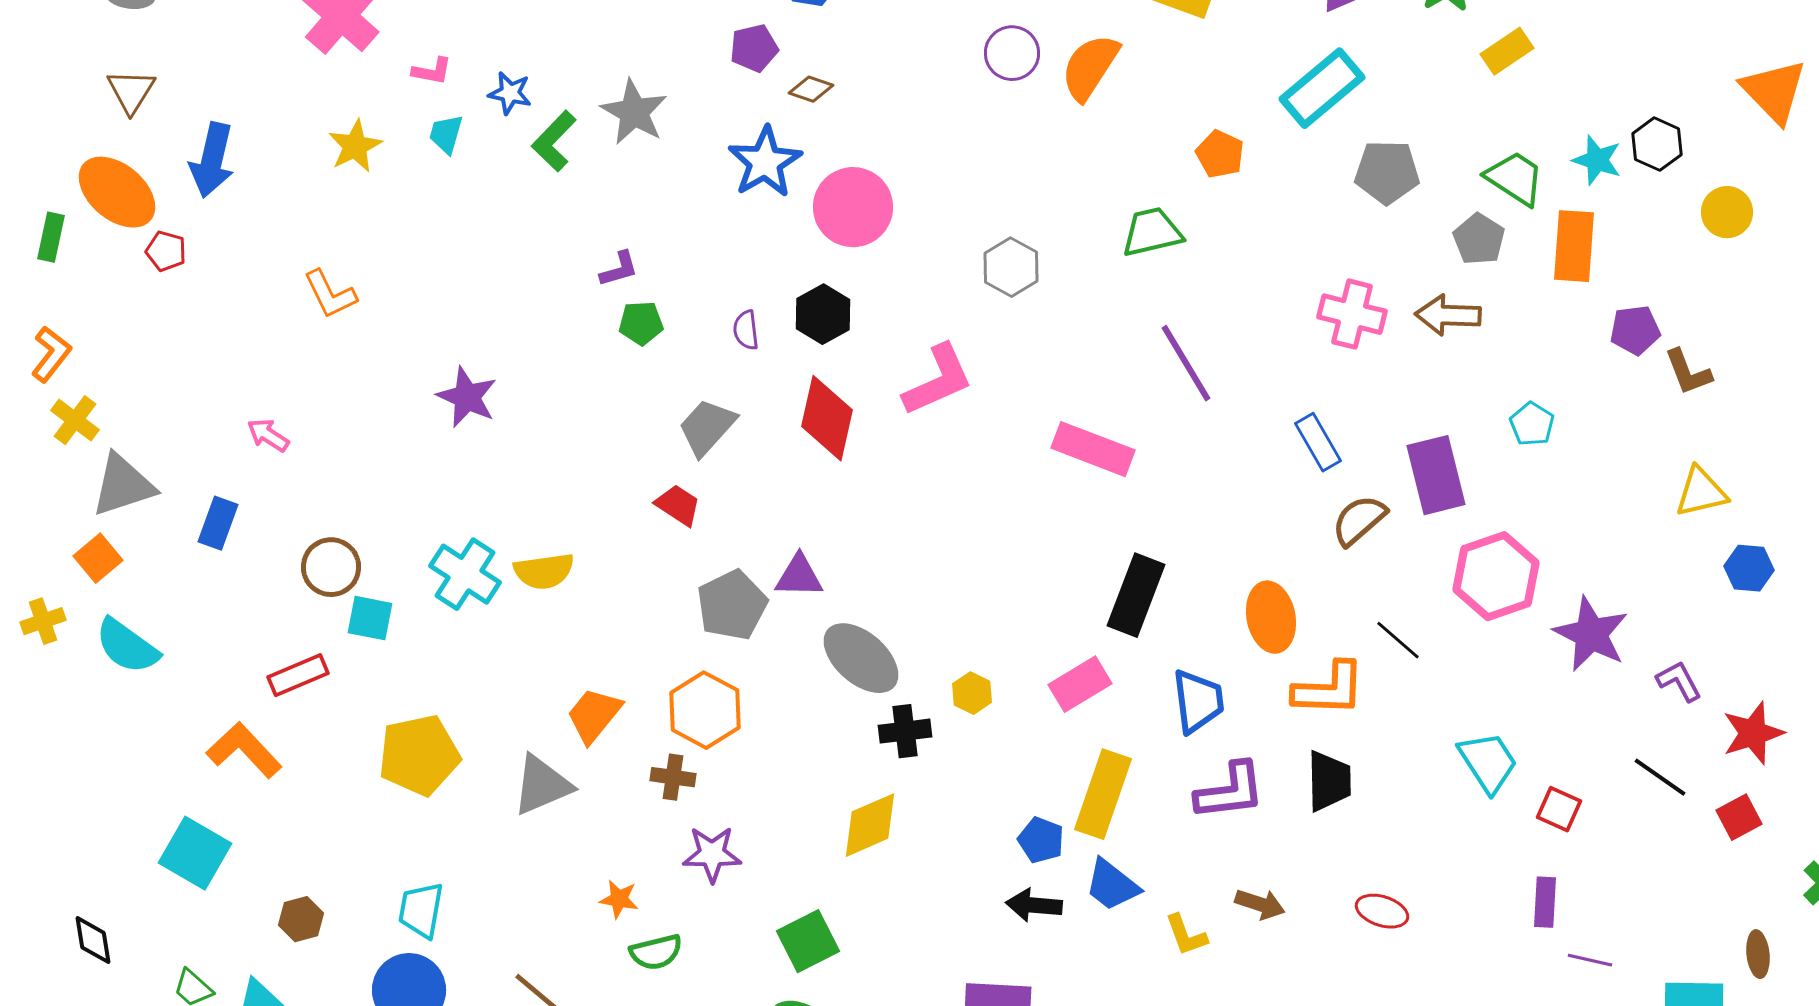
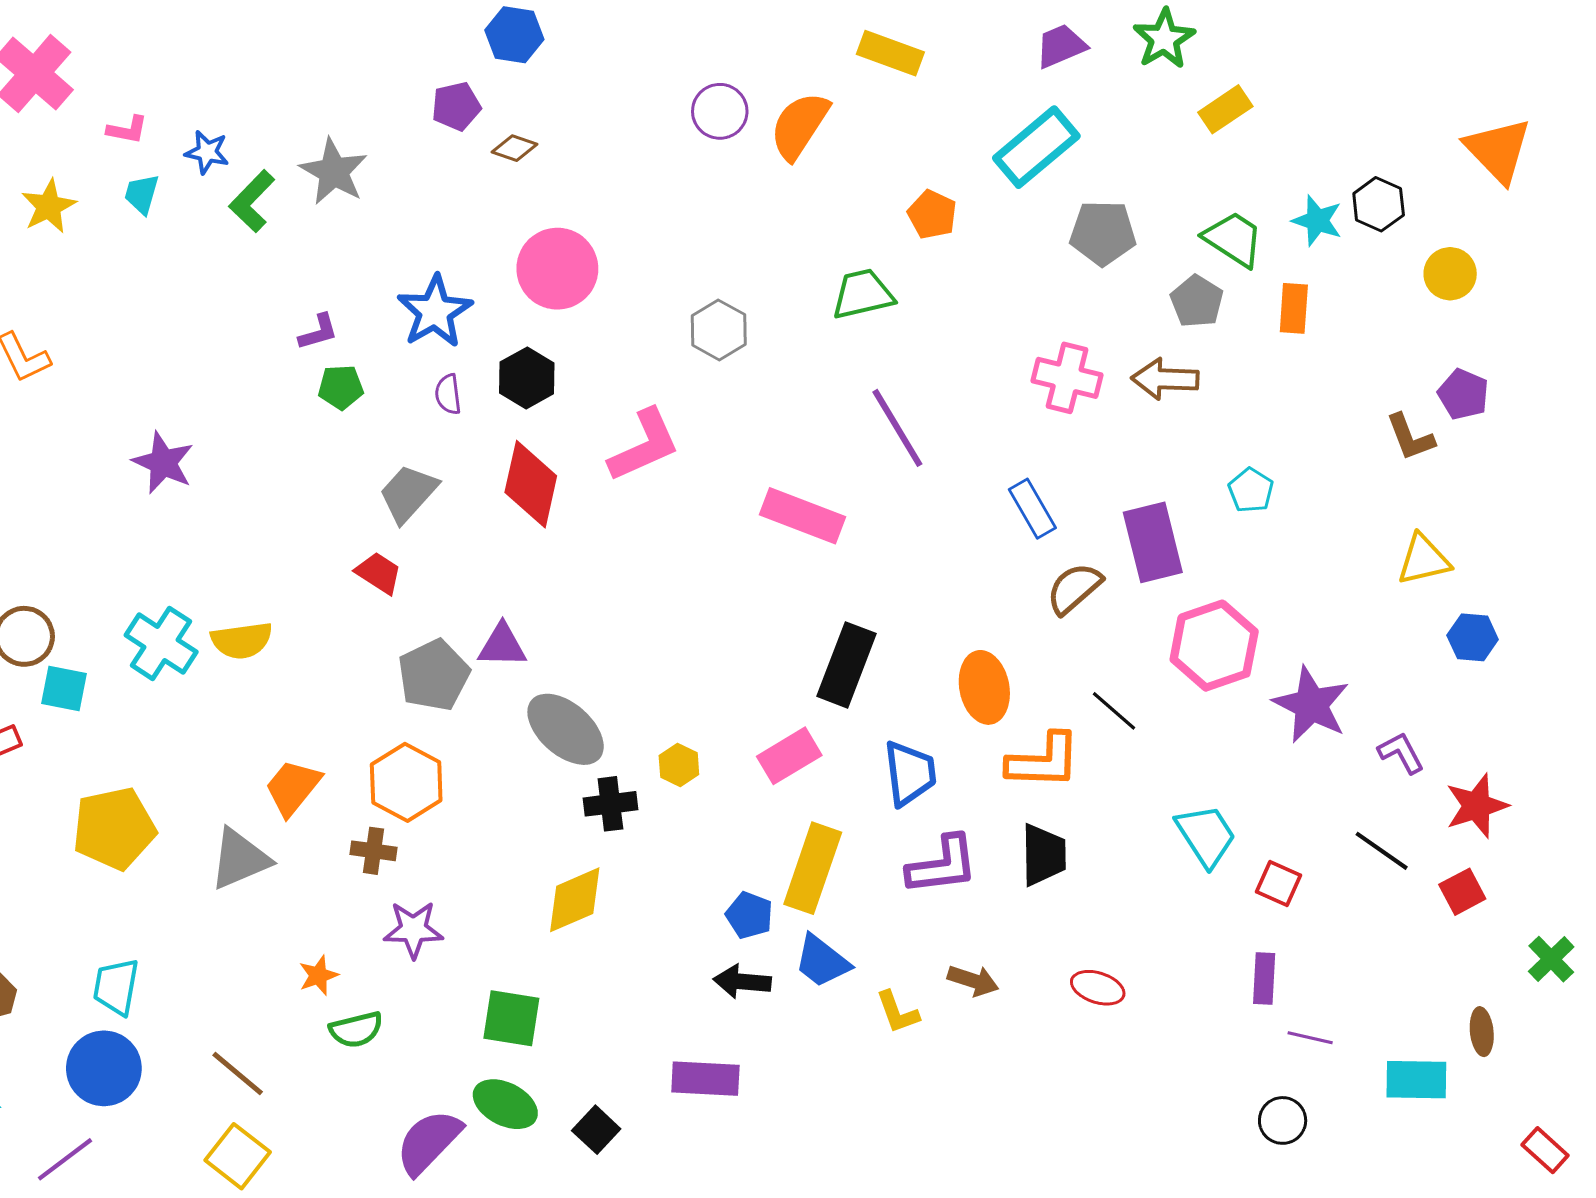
blue star: (765, 162) -> (435, 312), moved
orange rectangle: (1574, 246) -> (1294, 308), size x0.7
purple pentagon: (1635, 330) -> (1463, 394), moved, turned 30
orange star: (619, 899) -> (318, 975), turned -30
green square: (808, 941) -> (511, 1018), turned 36

